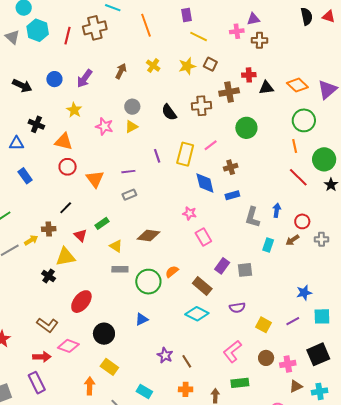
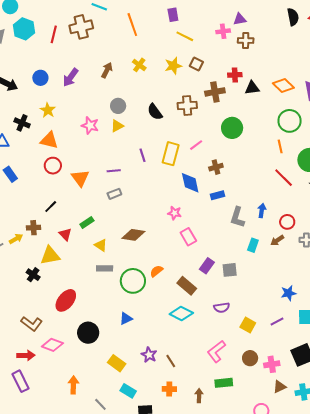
yellow star: (74, 110) -> (48, 110), moved
yellow rectangle: (109, 367) -> (117, 363), moved

